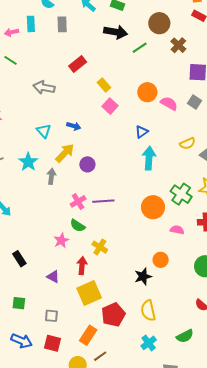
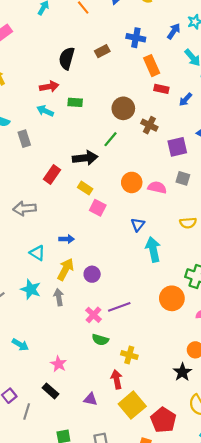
black arrow: (116, 32) -> (85, 158), moved
yellow semicircle: (187, 143) -> (188, 223), turned 35
pink star: (61, 240) -> (59, 364), moved

